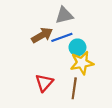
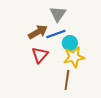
gray triangle: (64, 15) -> (58, 14), turned -42
red triangle: (44, 83) -> (40, 55), moved

